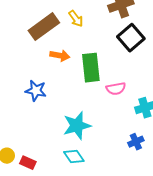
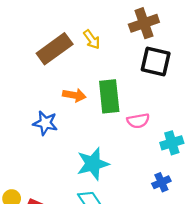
black square: (131, 38) -> (156, 62), turned -36
orange arrow: (60, 56) -> (74, 95), moved

